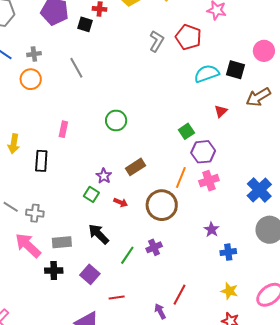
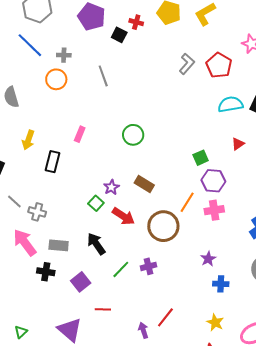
brown rectangle: (136, 167) -> (144, 184), turned 54
red arrow: (121, 202) -> (123, 216), size x1.6

